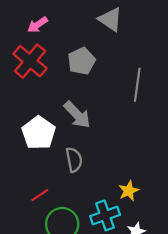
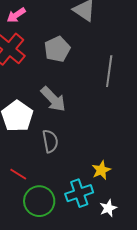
red line: (40, 195) -> (18, 174), turned 66

